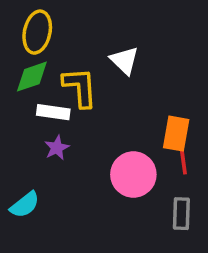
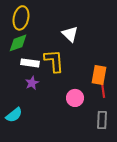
yellow L-shape: (80, 87) -> (54, 61), moved
pink circle: (133, 175) -> (75, 98), size x0.7

